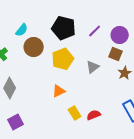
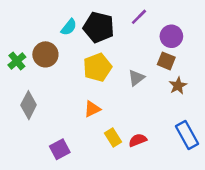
cyan semicircle: (22, 30) -> (69, 27), moved
purple line: (95, 31) -> (139, 17), moved
brown circle: (34, 47) -> (45, 54), moved
purple square: (16, 122) -> (60, 149), moved

